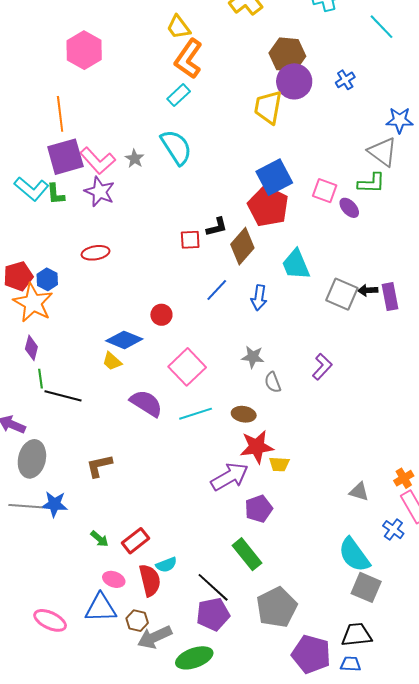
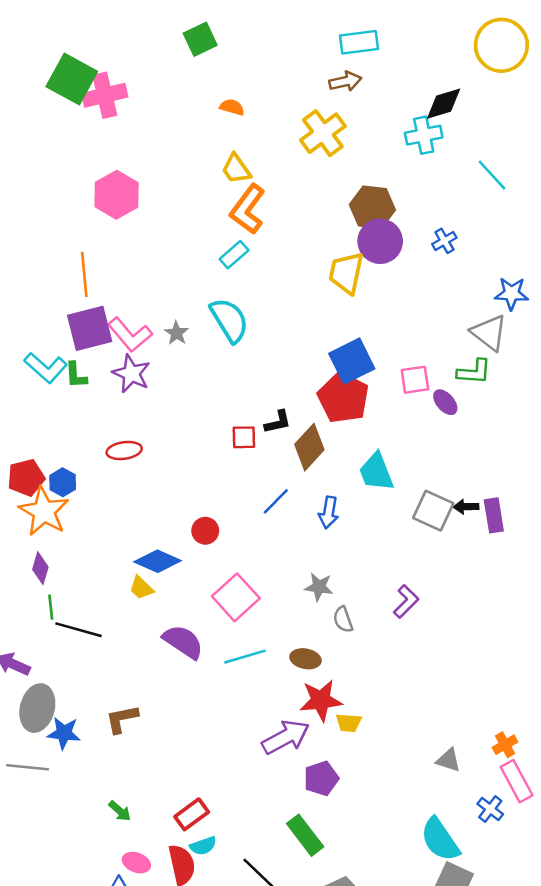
pink square: (325, 191) -> (415, 380), turned -30
blue star: (54, 504) -> (64, 733), moved
red rectangle: (136, 541) -> (192, 814), moved

